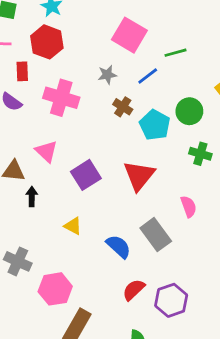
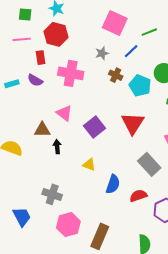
blue semicircle: (119, 246) -> (113, 184), moved, turned 72
pink hexagon: (55, 289) -> (68, 225), moved
red semicircle: (134, 290) -> (138, 196), moved, turned 30

